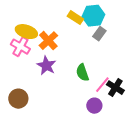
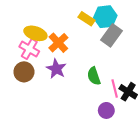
gray rectangle: (99, 34) -> (112, 35), size x1.5
pink line: (102, 85) -> (115, 89), turned -54
brown circle: (18, 99) -> (24, 72), moved

